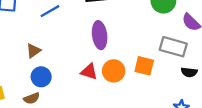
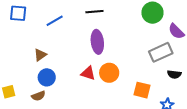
gray rectangle: (173, 47) -> (161, 52), turned -40
orange square: (144, 66) -> (142, 90), moved

